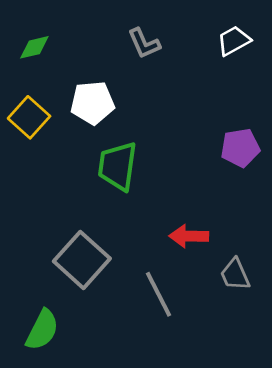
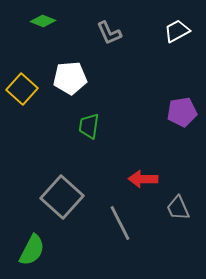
green diamond: (34, 47) -> (43, 21), moved, turned 35
green trapezoid: (118, 166) -> (89, 126), size x0.7

